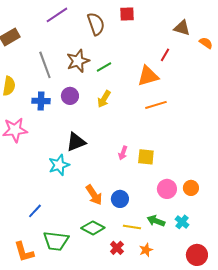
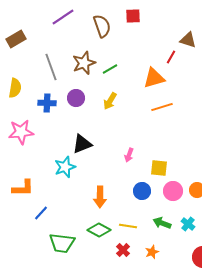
brown triangle: (182, 28) -> (188, 40), moved
yellow square: (146, 157) -> (159, 168), moved
orange arrow: (94, 195) -> (100, 197), turned 35
blue circle: (120, 199) -> (142, 191), moved
yellow line: (132, 227) -> (128, 226), moved
orange L-shape: (24, 252) -> (23, 188), moved, turned -75

